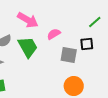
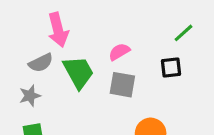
pink arrow: (28, 20) -> (58, 30), moved, turned 45
gray square: (69, 55) -> (122, 85), moved

